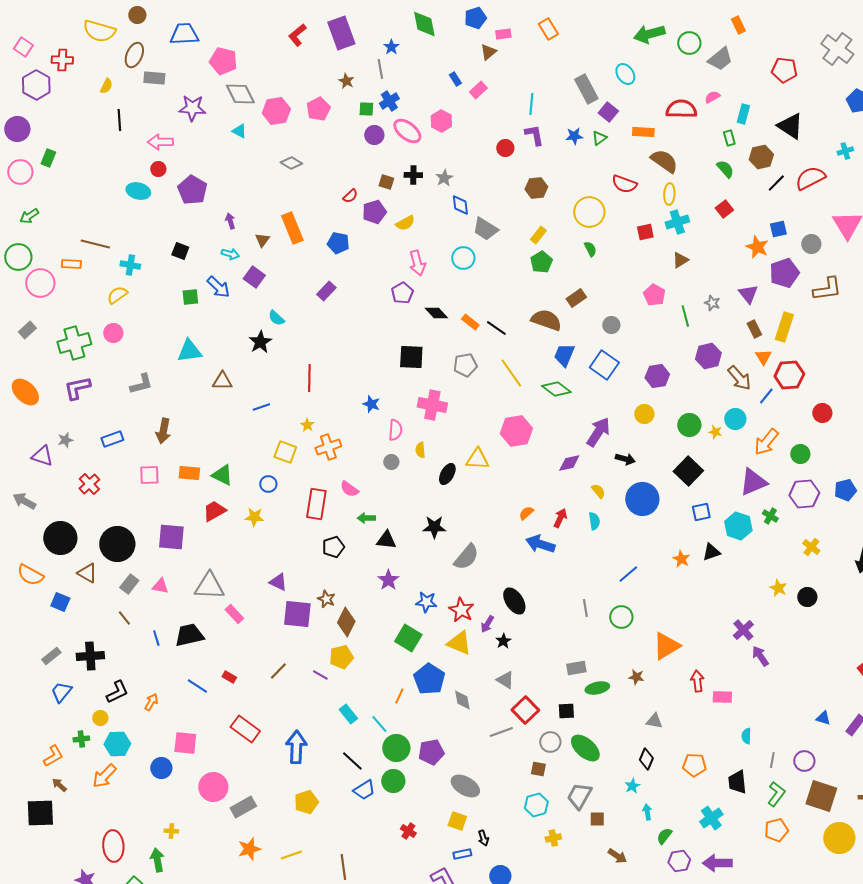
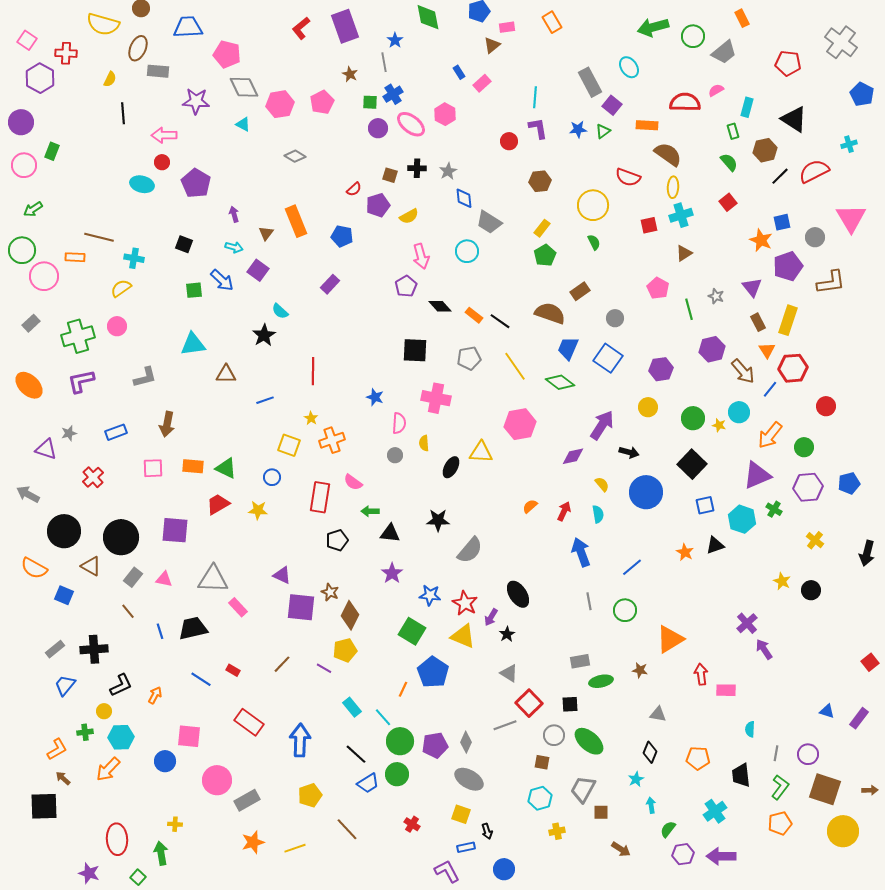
blue arrow: (540, 544) -> (581, 552), moved, turned 52
gray diamond: (462, 700) -> (466, 742), moved, turned 35
brown line: (343, 867) -> (347, 829), moved, turned -35

